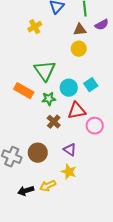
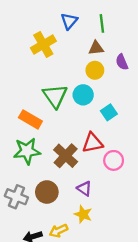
purple semicircle: (102, 25) -> (122, 62), moved, turned 96
yellow cross: (35, 27) -> (43, 44), size x1.5
cyan circle: (69, 88) -> (83, 95), moved
green star: (49, 99) -> (27, 151), moved, size x1.6
brown cross: (54, 122) -> (66, 156), size x1.5

